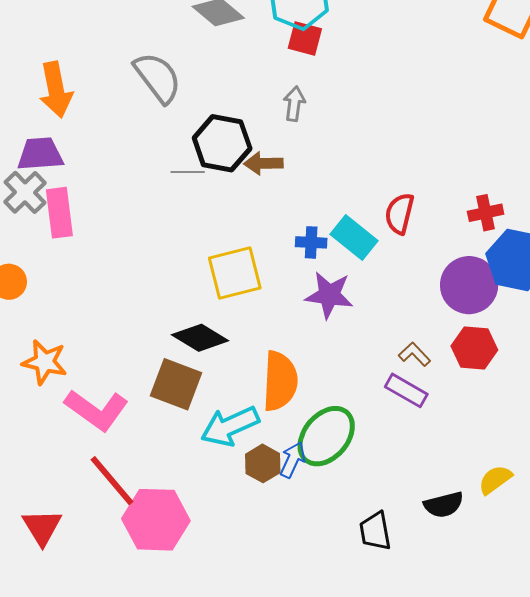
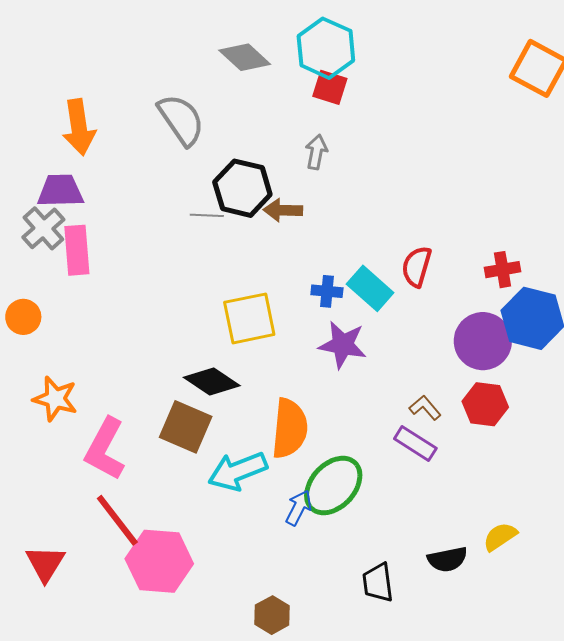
pink L-shape: (97, 410) -> (105, 449), turned 80
brown hexagon: (263, 463) -> (272, 615), moved

